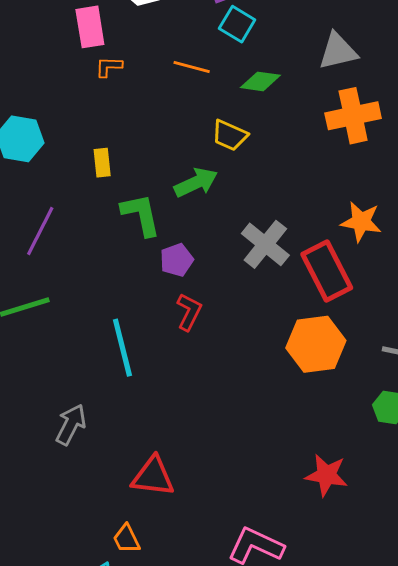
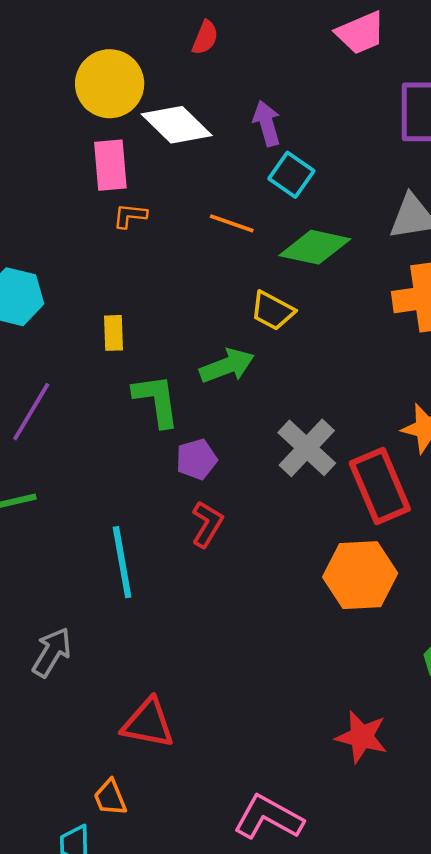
green diamond: (260, 81) -> (315, 247), size x1.4

